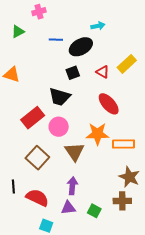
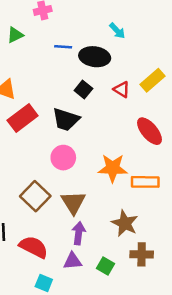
cyan arrow: (98, 26) -> (117, 31), turned 56
black ellipse: (81, 47) -> (95, 57), turned 35
black square: (73, 73) -> (83, 89), turned -32
red ellipse: (109, 104) -> (149, 131), moved
red rectangle: (33, 118) -> (23, 118), moved
brown triangle: (74, 152) -> (73, 202), moved
brown star: (129, 177) -> (125, 223), moved

